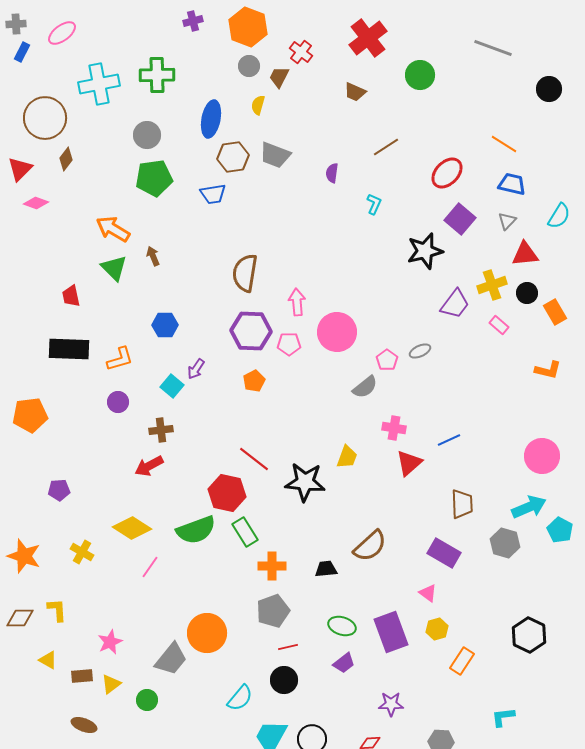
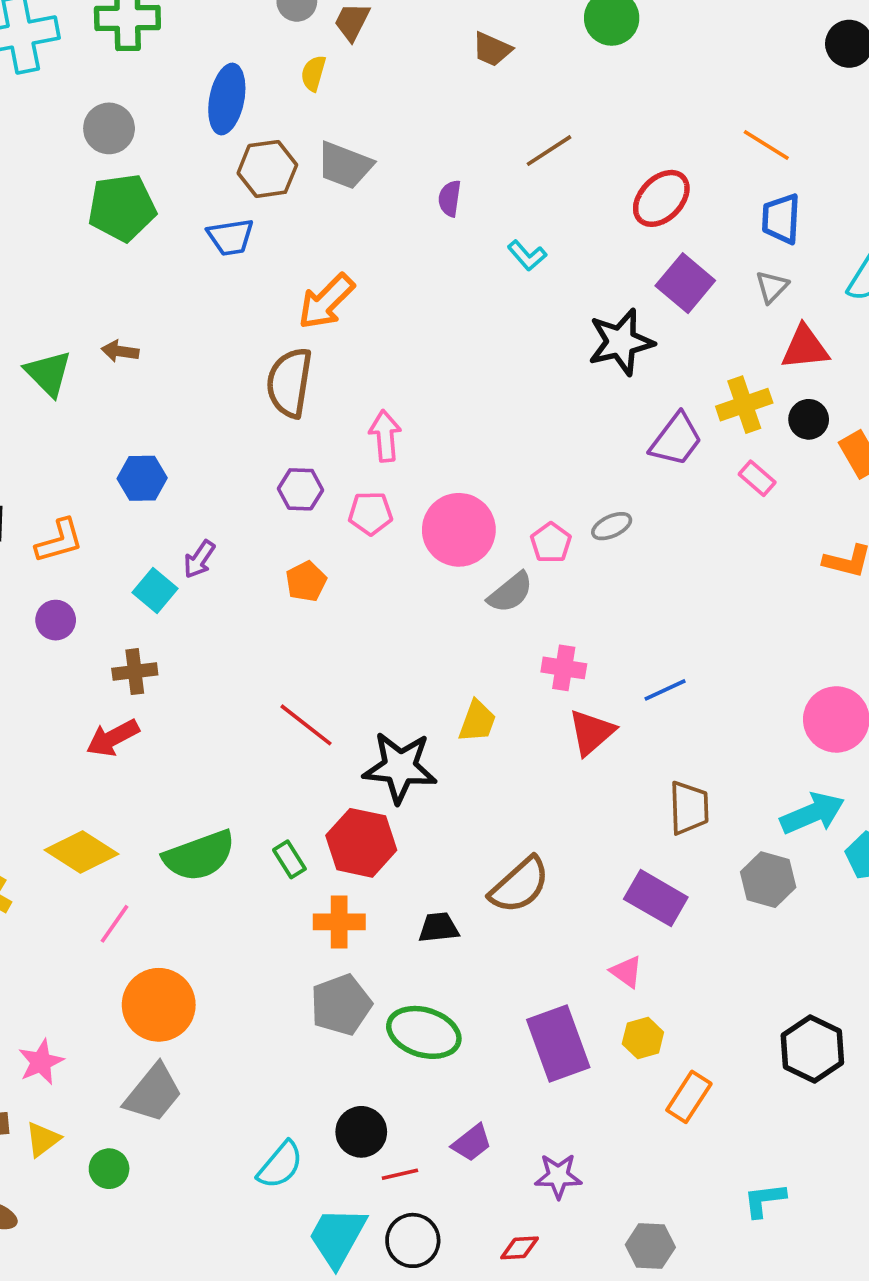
blue trapezoid: (512, 184) -> (781, 219), turned -100
cyan L-shape: (374, 204) -> (527, 255), turned 115
orange arrow: (113, 229) -> (326, 302), moved, turned -76
brown arrow: (153, 256) -> (120, 351), turned -60
purple hexagon: (251, 331) -> (300, 489), size x0.6
pink circle: (337, 332) -> (459, 530), moved
red hexagon: (227, 493) -> (361, 843), moved
green rectangle: (245, 532) -> (289, 859), size x0.7
green ellipse: (342, 626) -> (424, 1032), moved, size x1.4
orange circle: (207, 633) -> (159, 1005), moved
red line: (288, 647) -> (400, 1174), moved
purple trapezoid: (344, 663) -> (472, 1143), moved

